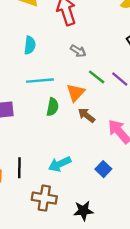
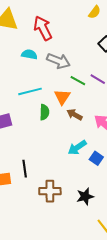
cyan semicircle: (30, 45) -> (29, 54), moved, turned -77
gray arrow: (78, 51) -> (58, 61), size x1.6
cyan arrow: (60, 164) -> (77, 148), moved

